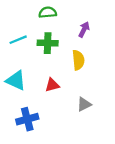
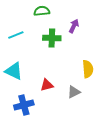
green cross: (48, 43) -> (52, 38), moved
yellow semicircle: (78, 60) -> (88, 69), moved
red triangle: (52, 85) -> (47, 85), moved

